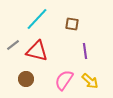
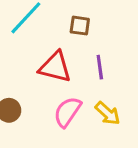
red triangle: (37, 51) -> (55, 67), moved

